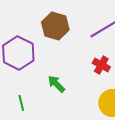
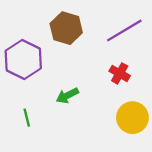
green arrow: (56, 84) -> (67, 96), turned -72

